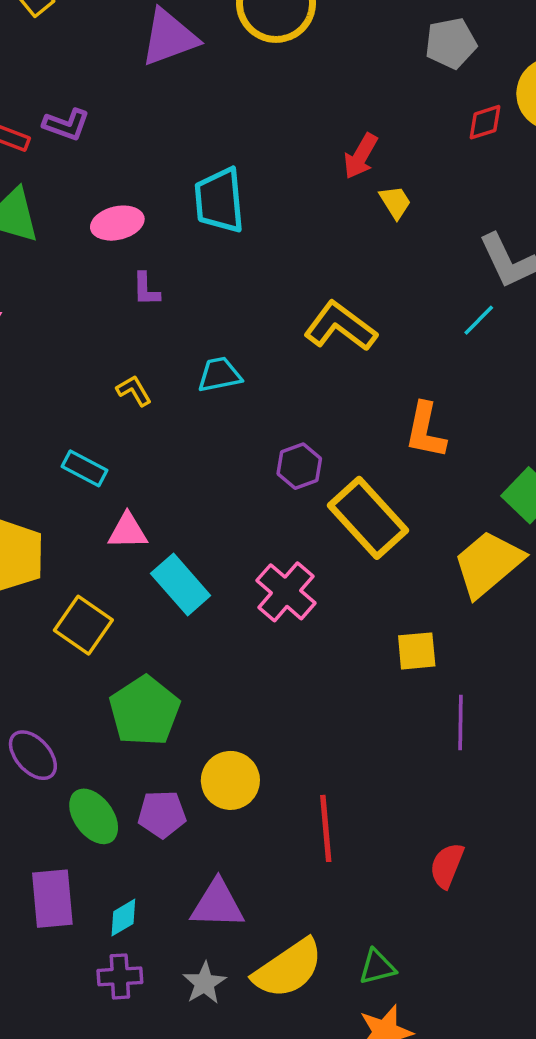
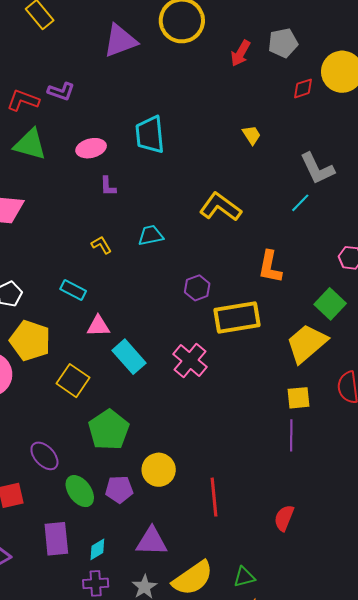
red arrow: (361, 156) -> (241, 53), moved
yellow rectangle: (368, 518) -> (237, 318), turned -57
yellow square: (417, 651) -> (299, 398), moved

